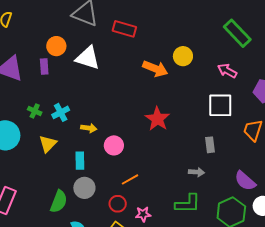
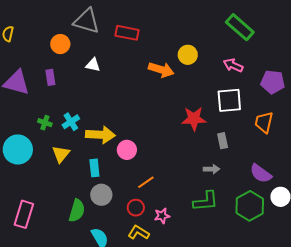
orange circle: (56, 46) -> (60, 44), moved
white triangle: (88, 58) -> (93, 65), size x0.6
red star: (157, 119) -> (194, 119), moved, turned -30
yellow arrow: (89, 128) -> (100, 135), size x1.8

